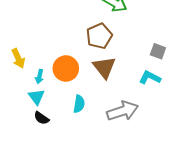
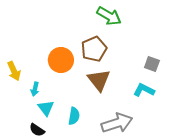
orange circle: (66, 68) -> (61, 60), moved
cyan triangle: (36, 97) -> (46, 108), moved

